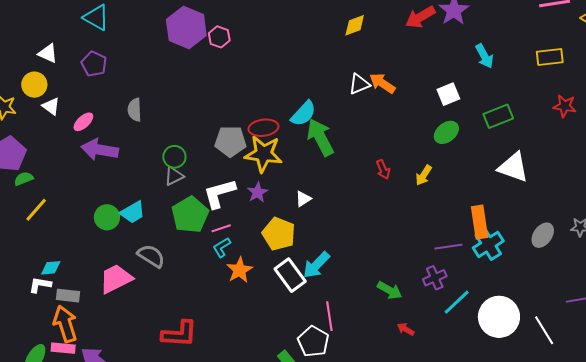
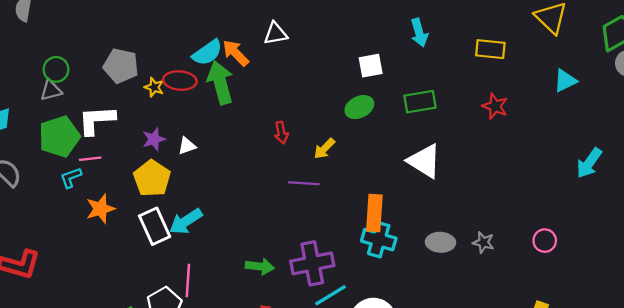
orange arrow: (382, 83) -> (236, 53), moved
red ellipse: (263, 128) -> (180, 81), moved
yellow star: (263, 154) -> (154, 87), size x0.5
purple star: (257, 192) -> (154, 139), moved
gray ellipse: (543, 235) -> (441, 242), turned 45
cyan cross: (488, 244) -> (379, 240), turned 36
cyan L-shape: (222, 247) -> (71, 178), moved
purple line: (448, 247) -> (304, 183), moved
purple cross: (435, 278) -> (312, 263), size x1.6
green arrow: (390, 290) -> (260, 266), turned -35

